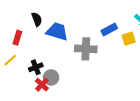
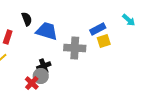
yellow square: (129, 39) -> (104, 41), moved
black cross: (36, 67) -> (44, 66), moved

